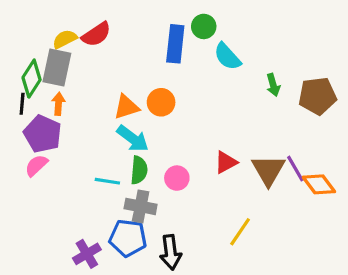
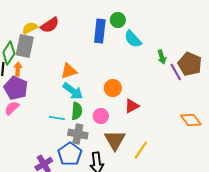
brown pentagon: (317, 96) -> (190, 64), turned 30
orange circle: (161, 102) -> (113, 88), moved
orange arrow: (58, 104) -> (18, 69), moved
purple line: (295, 169) -> (176, 72), moved
brown triangle: (268, 170) -> (115, 140), moved
blue pentagon: (128, 238) -> (70, 154), turned 30

